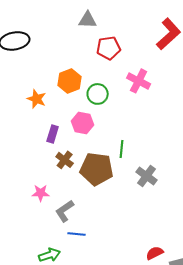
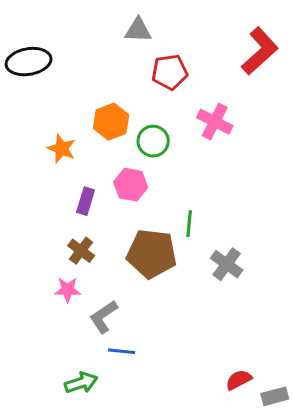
brown cross: (65, 160) -> (81, 251), moved

